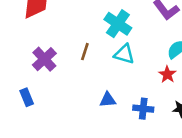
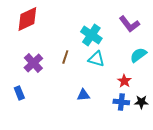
red star: (167, 74) -> (124, 81), moved
blue cross: (143, 109) -> (121, 102), moved

